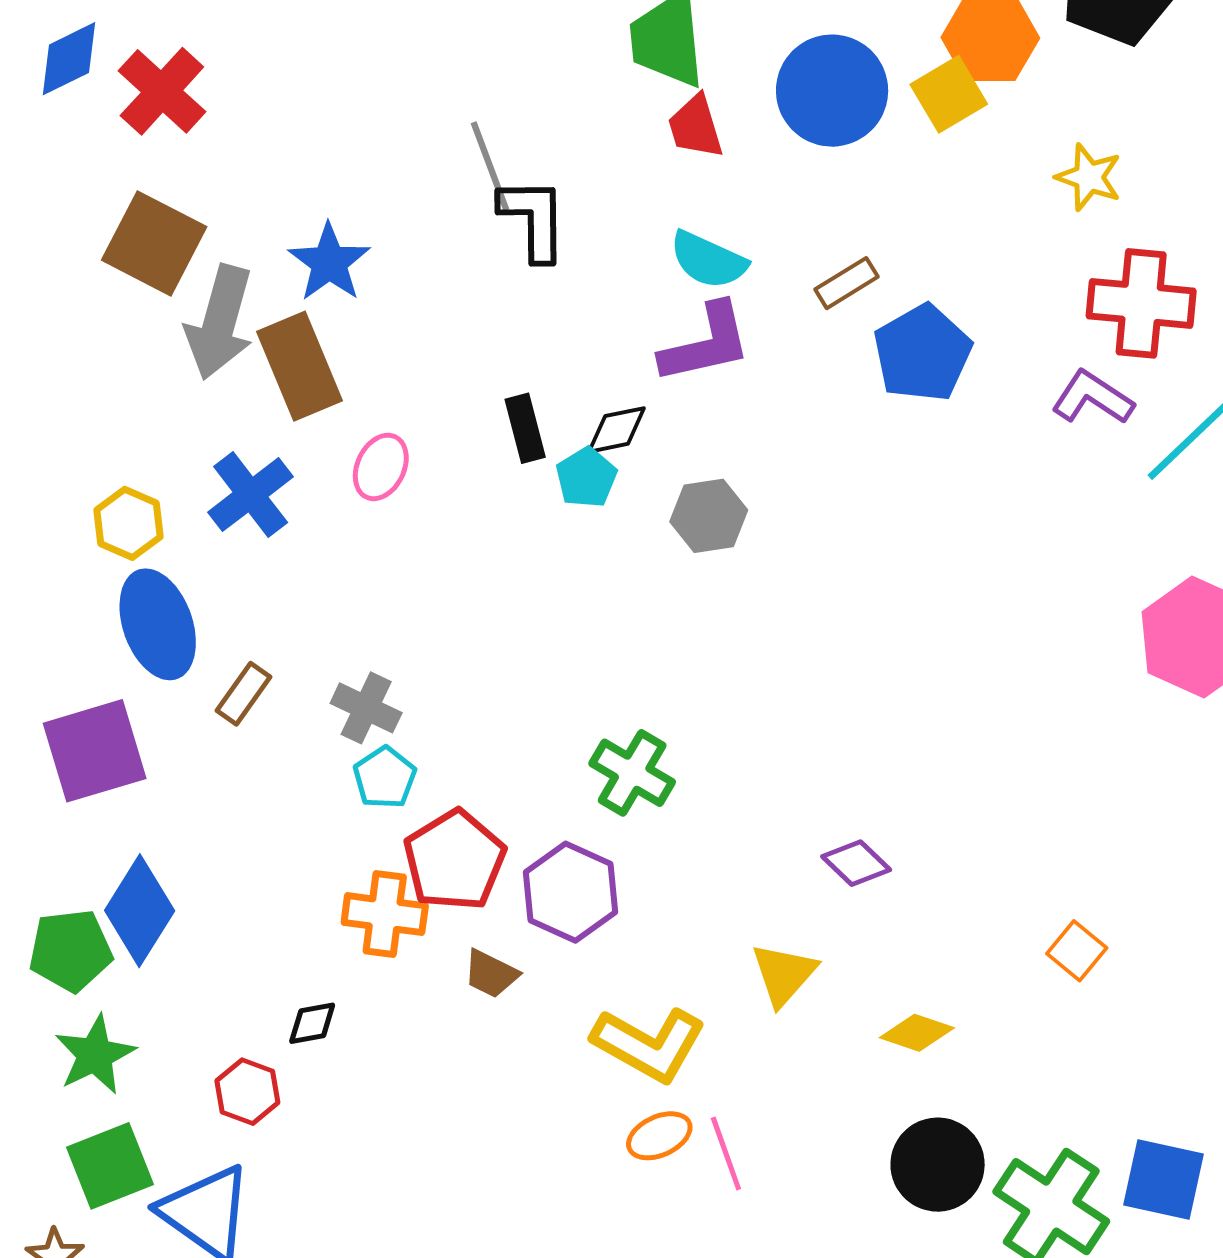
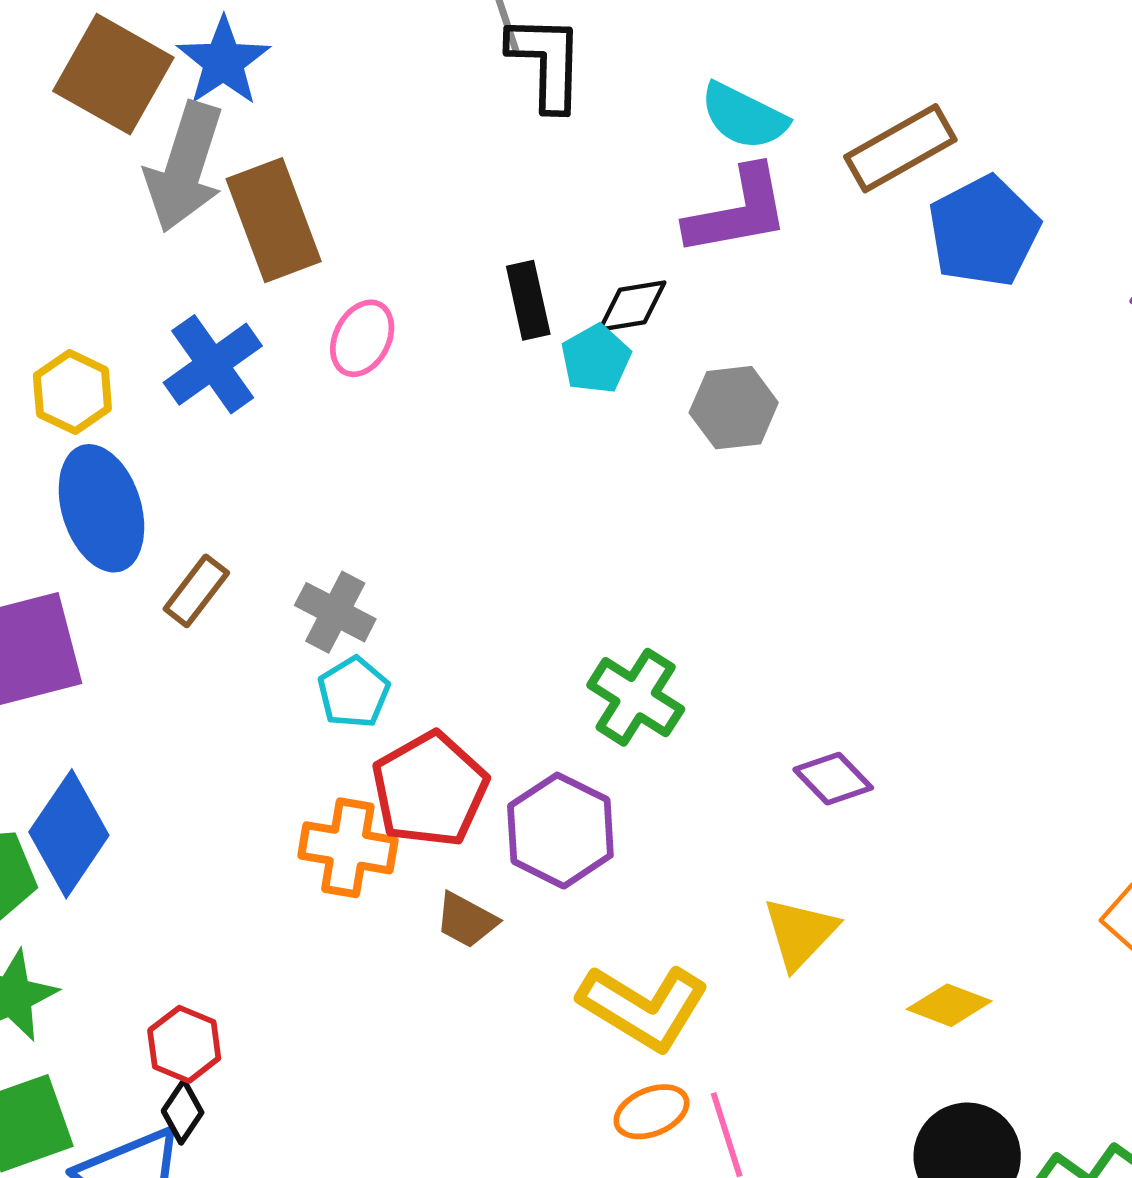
blue star: (329, 262) -> (223, 61), moved
brown rectangle: (847, 283) -> (900, 148), size x1.5
purple diamond: (856, 863) -> (833, 779), moved
black diamond: (312, 1023) -> (183, 1112), moved, turned -48

